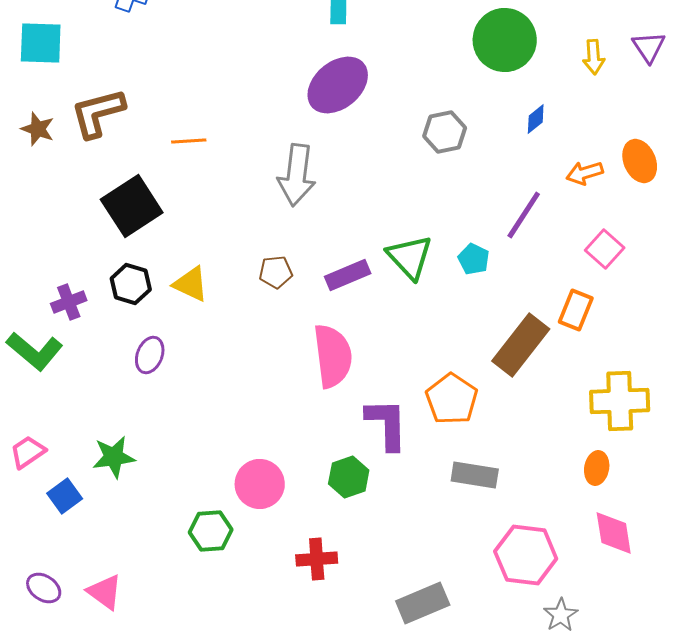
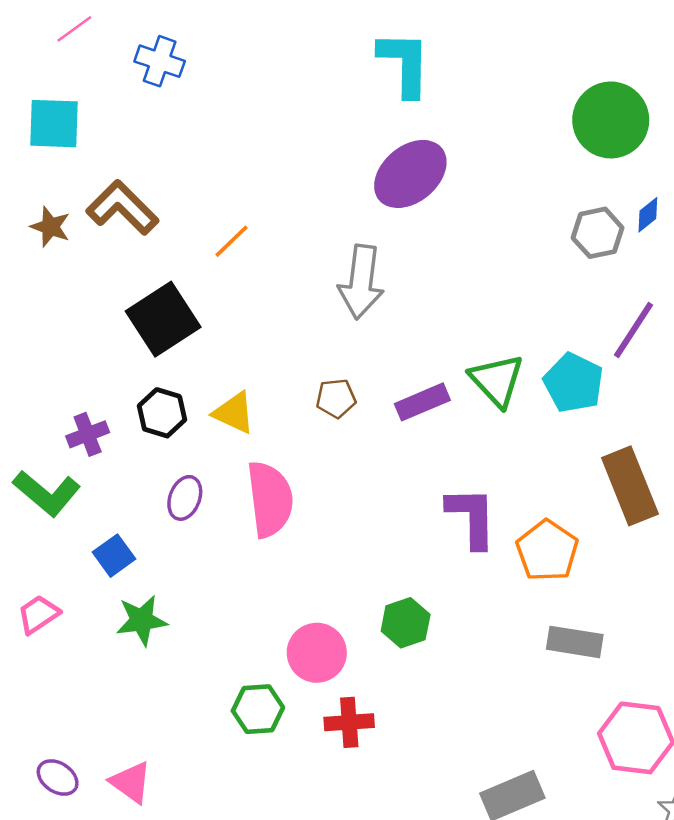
brown L-shape: (98, 113) -> (122, 208), turned 60
gray hexagon: (445, 132) -> (598, 233), moved
orange line: (189, 141) -> (232, 241), turned -40
cyan pentagon: (474, 259) -> (574, 383), size x1.6
brown rectangle: (521, 345) -> (630, 486), turned -60
pink semicircle: (333, 356) -> (270, 499), moved
purple L-shape: (387, 424) -> (472, 517), moved
green hexagon: (349, 477) -> (406, 623), moved
blue square: (65, 496) -> (114, 556), moved
red cross: (317, 559) -> (349, 722), moved

